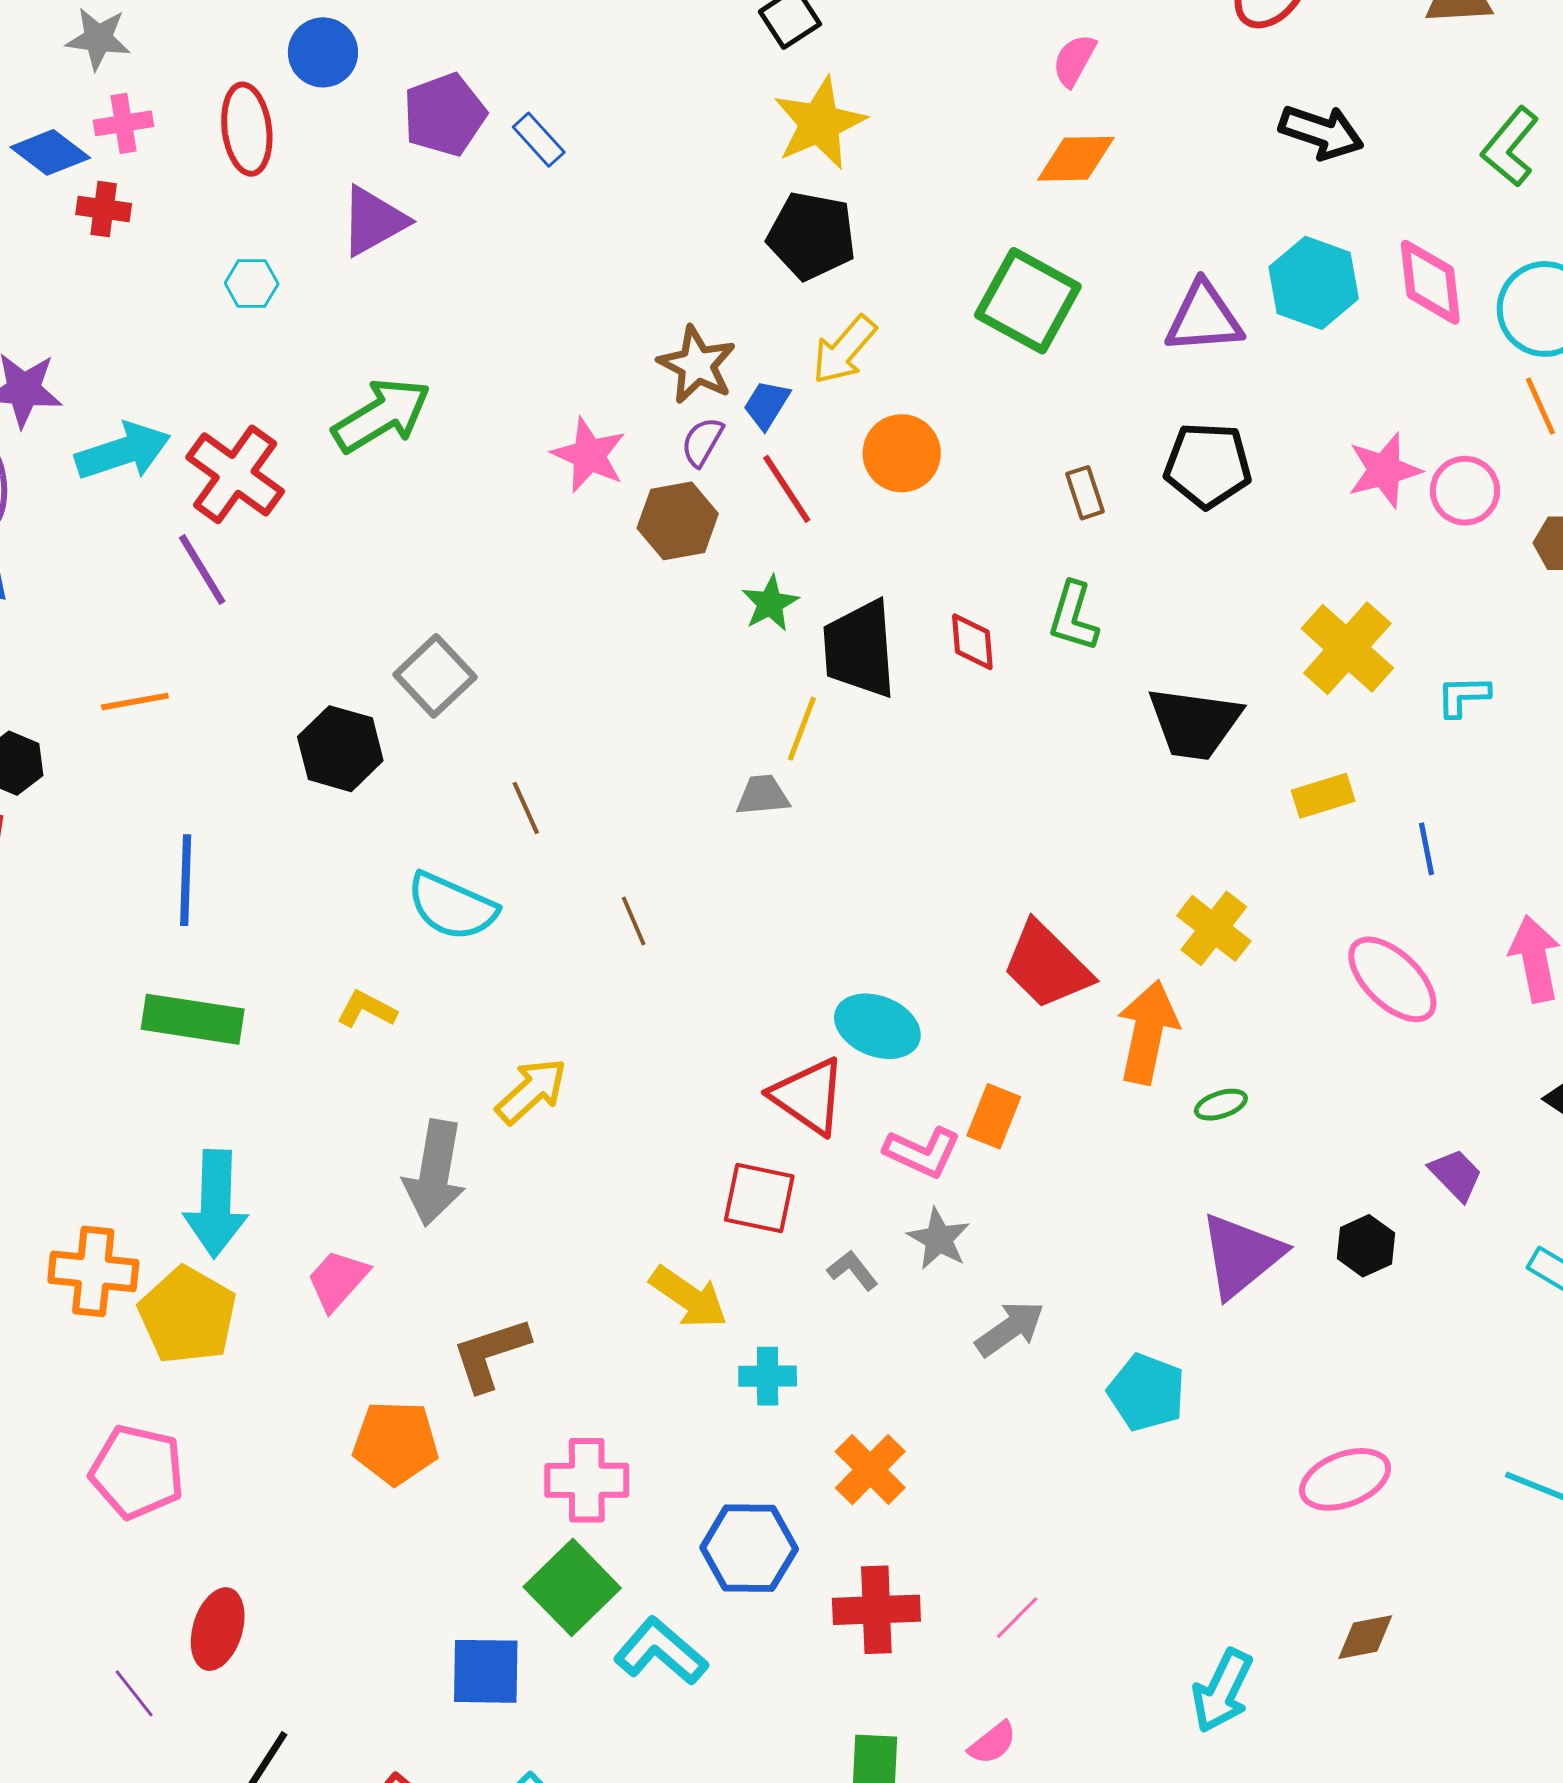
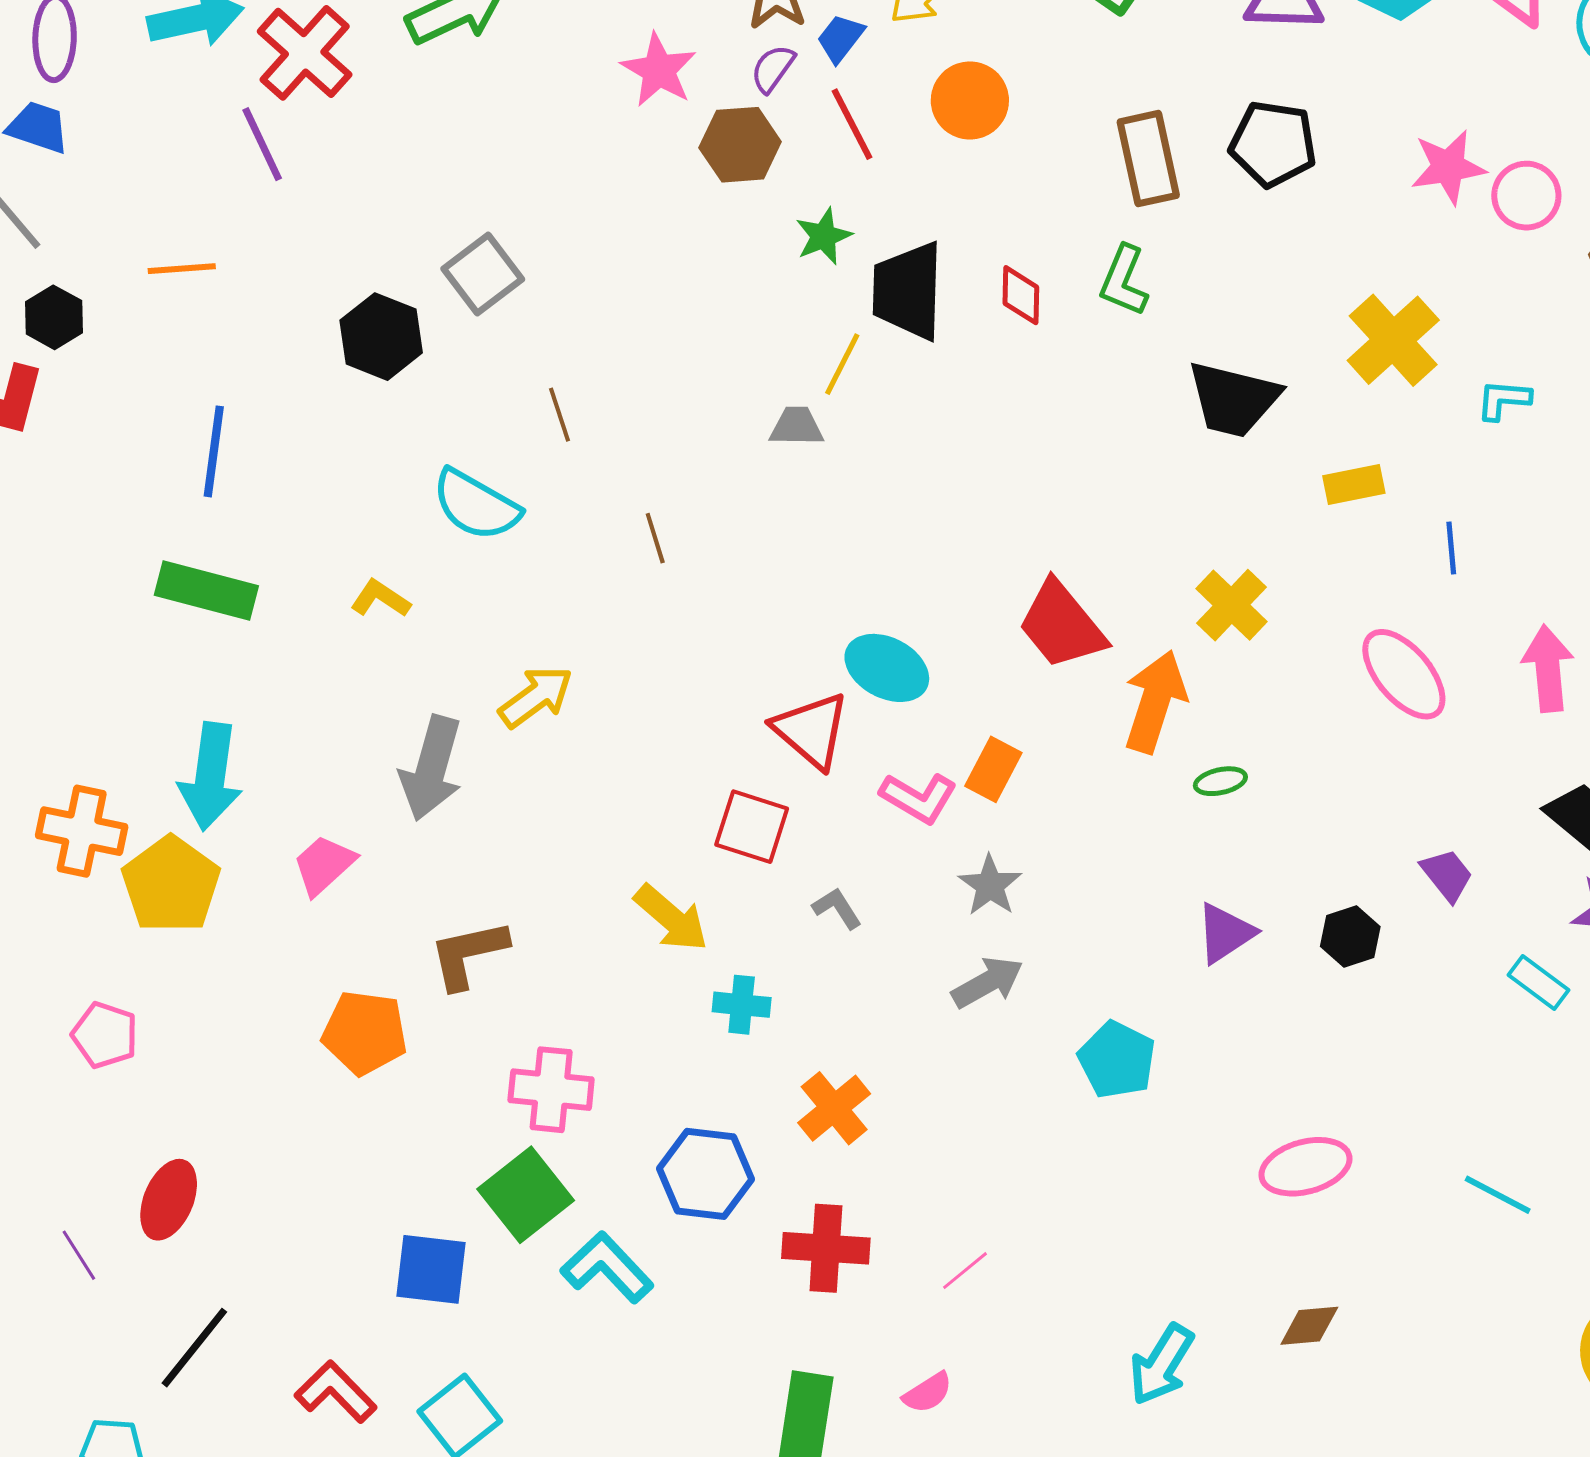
brown rectangle: (1085, 493) -> (1148, 159), size x1.8
gray star: (939, 1239) -> (990, 885), moved
purple triangle: (1241, 1255) -> (1225, 933), size x0.7
pink pentagon: (137, 1472) -> (105, 1035), size x0.7

